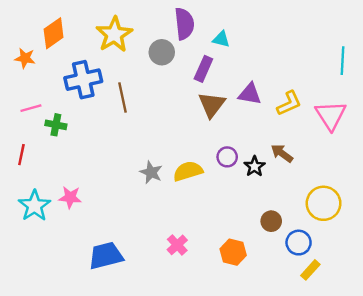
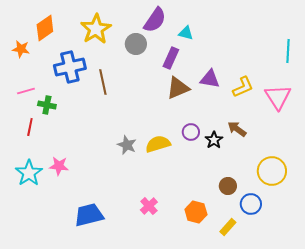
purple semicircle: (184, 24) -> (155, 20), turned 40
brown triangle: (212, 105) -> (178, 88), turned 30
red line: (21, 155) -> (30, 127), moved
yellow rectangle: (310, 270) -> (228, 227), moved

